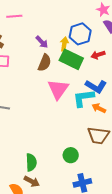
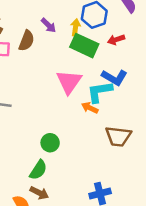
brown semicircle: (45, 63) -> (27, 41), moved
orange arrow: (99, 108) -> (90, 108), moved
green circle: (71, 155) -> (50, 143), moved
green semicircle: (31, 162) -> (38, 170), turned 36

